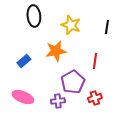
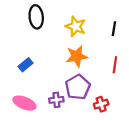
orange star: (56, 51) -> (77, 56), moved
red line: (95, 61) -> (115, 65), moved
purple cross: (58, 101) -> (56, 100), moved

